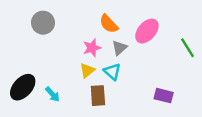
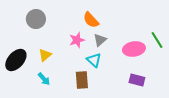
pink ellipse: (147, 31) -> (134, 49), moved, turned 40
yellow triangle: (87, 70) -> (45, 55), moved
black ellipse: (23, 87) -> (16, 60), moved

